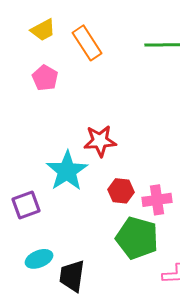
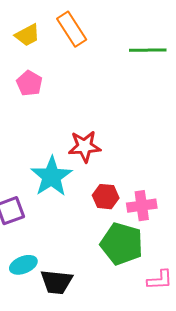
orange rectangle: (87, 43) -> (72, 29), moved
black trapezoid: (72, 276) -> (56, 282), turned -92

